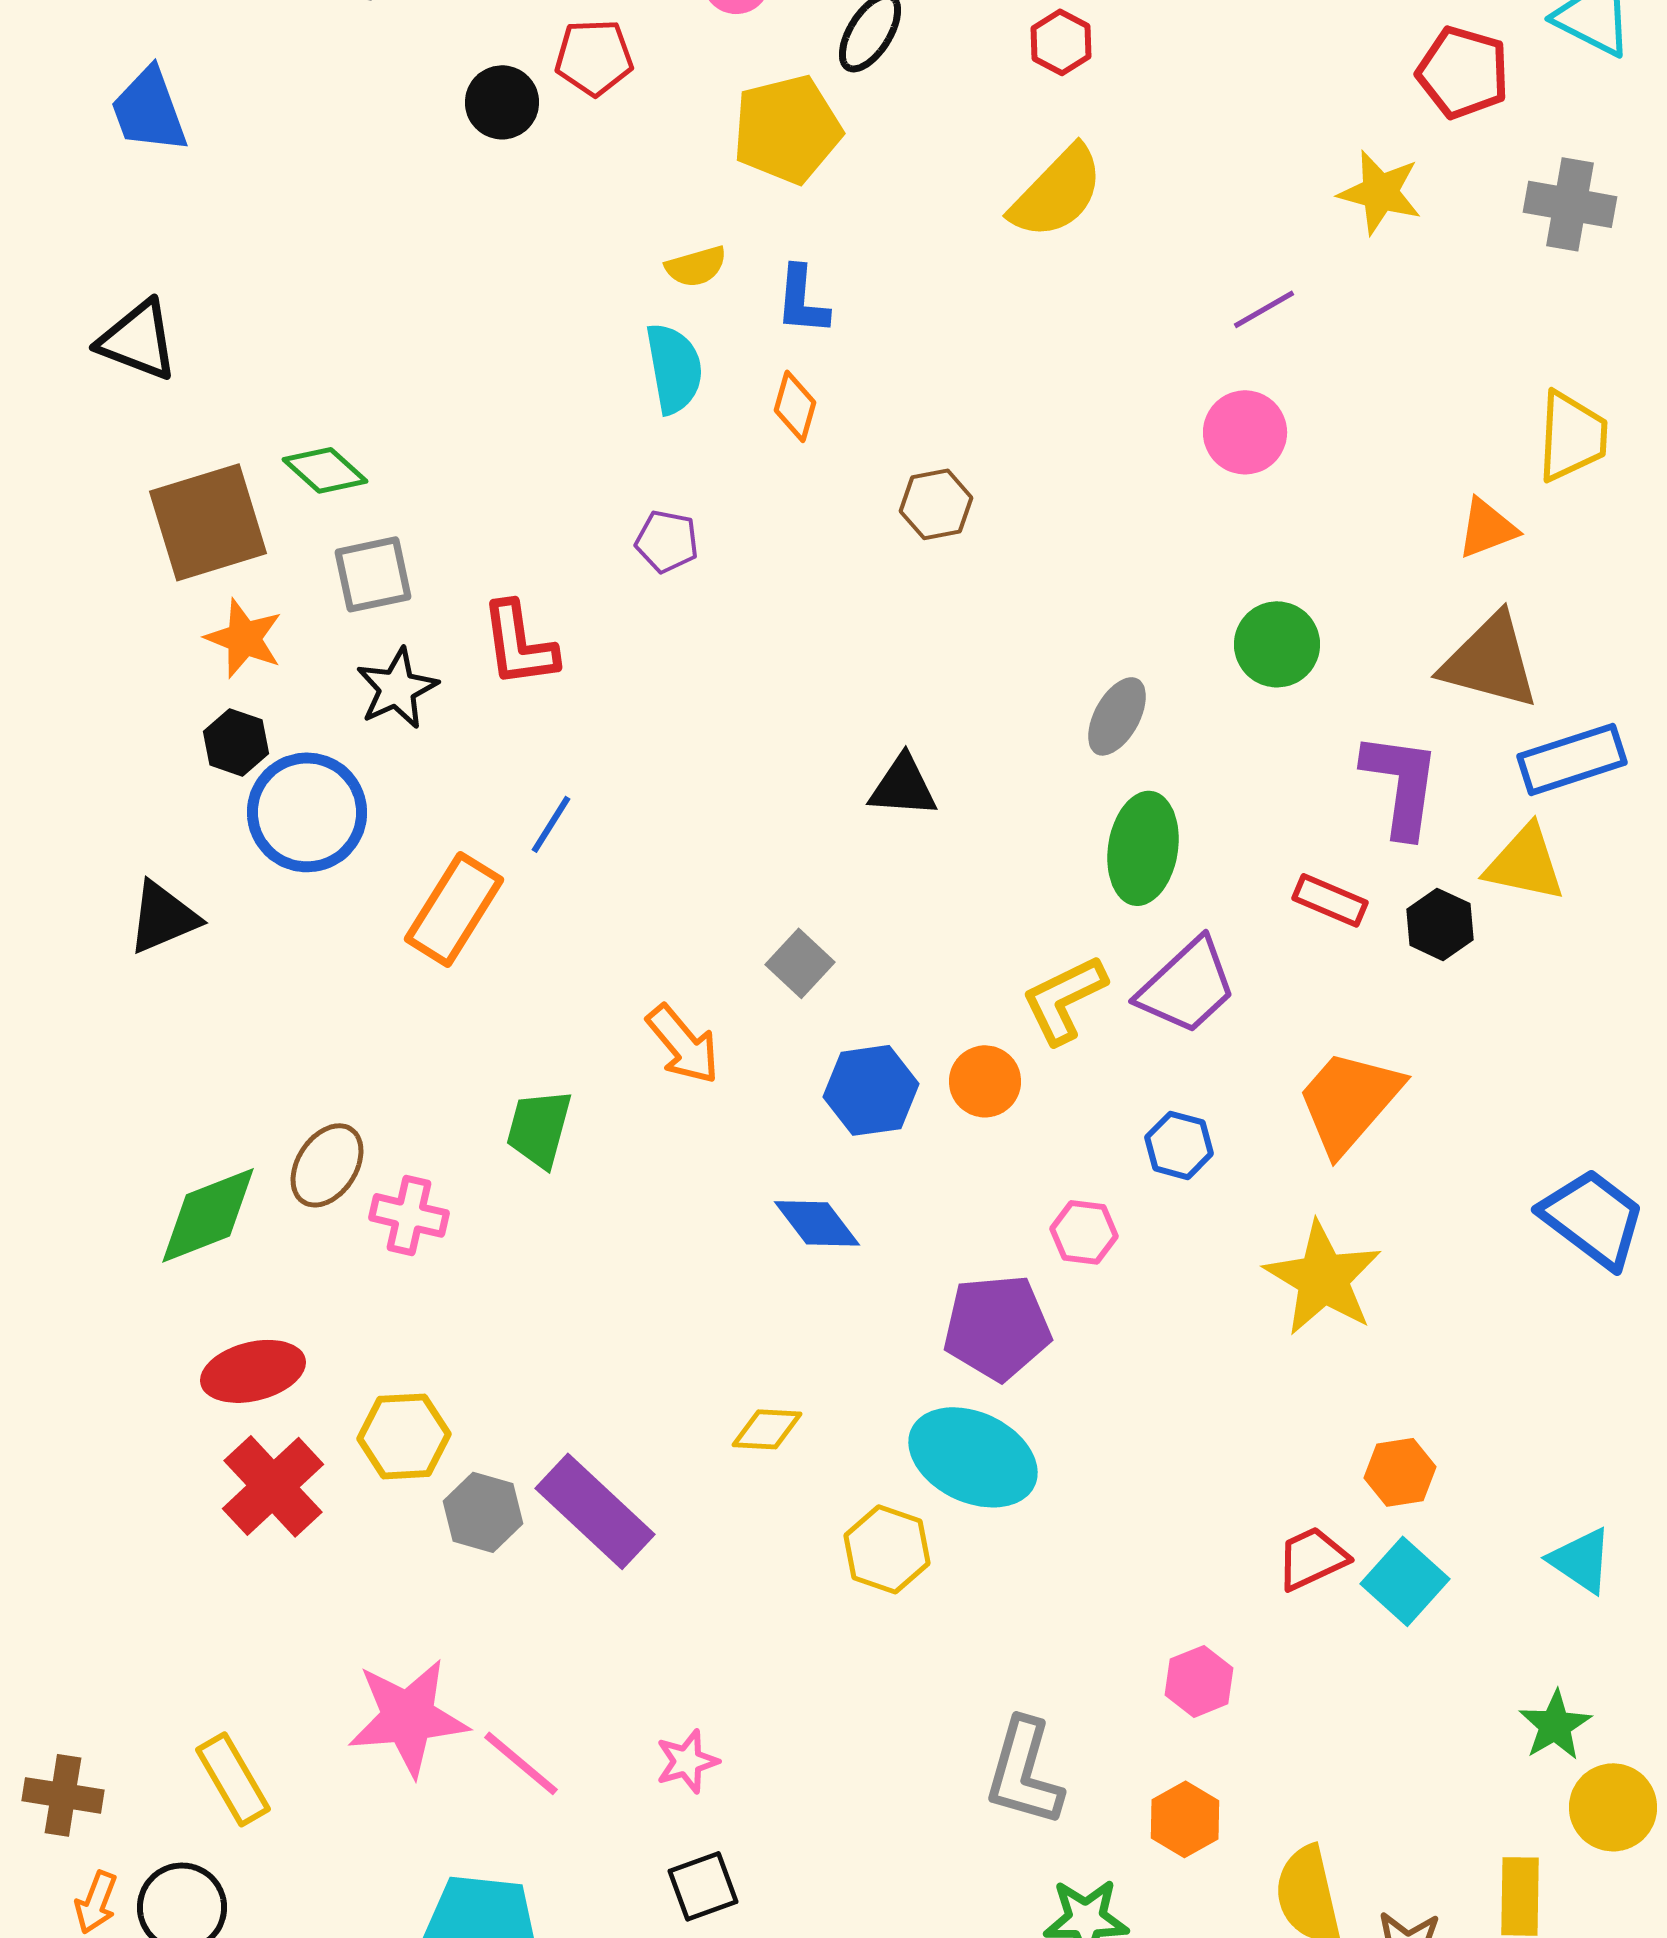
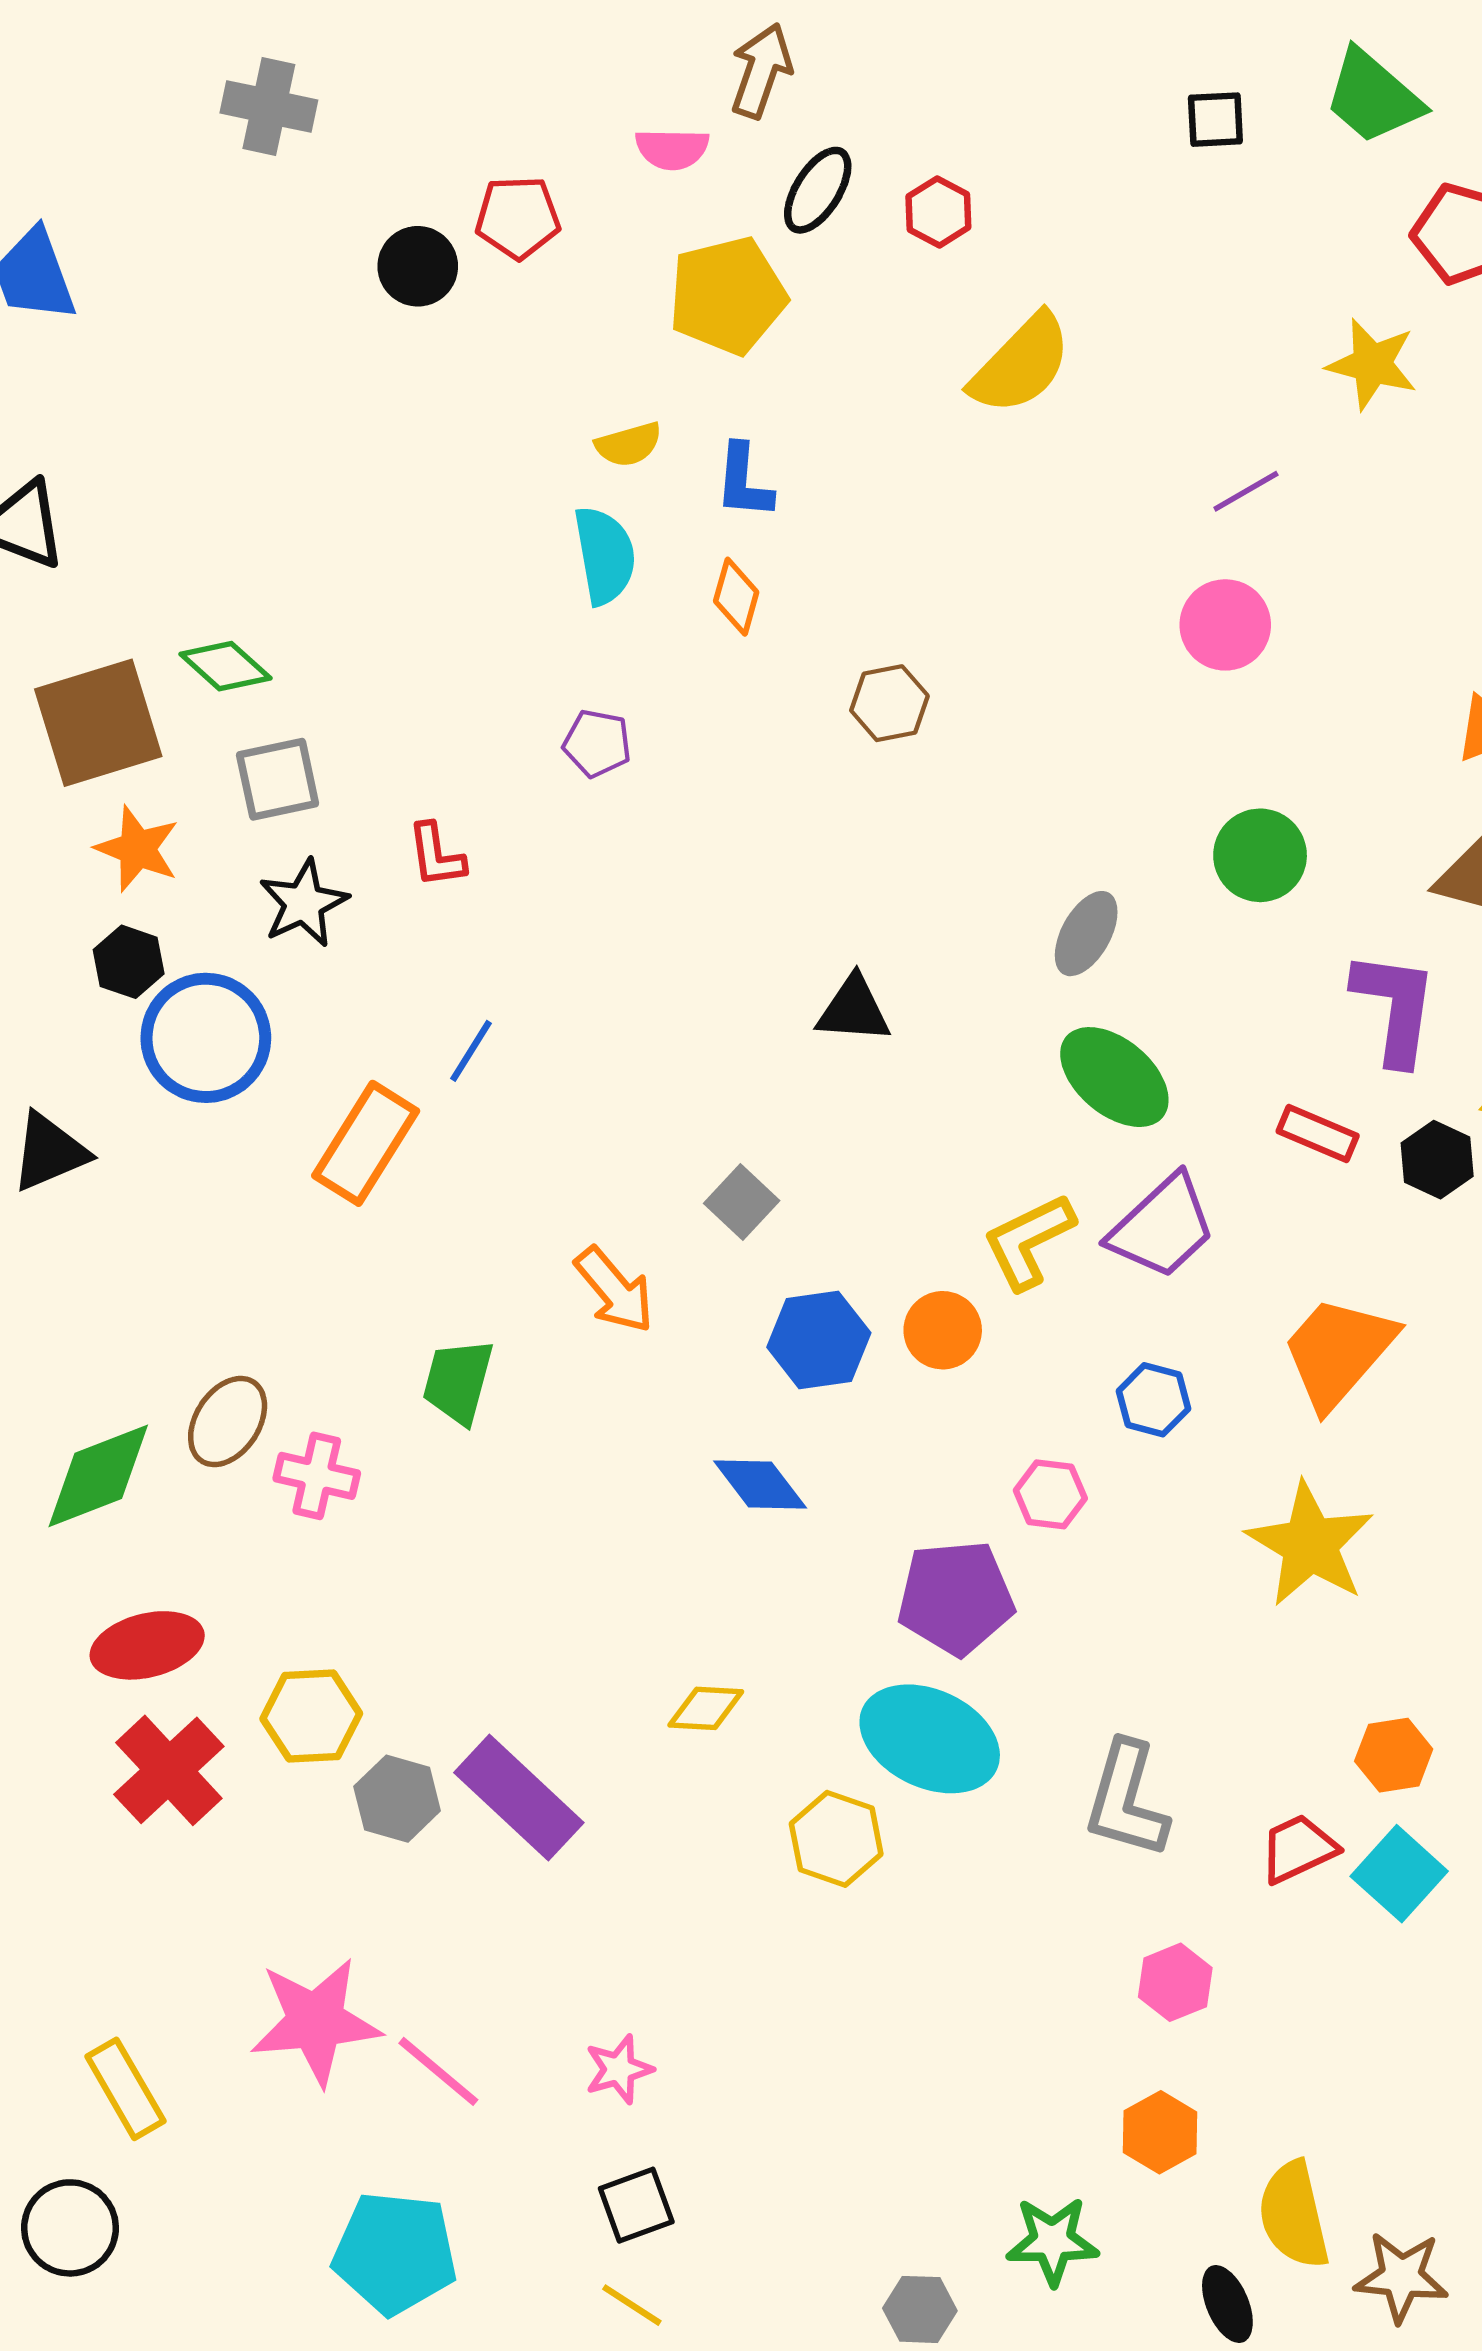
red hexagon: (1061, 42) -> (938, 212), moved
red L-shape: (519, 644) -> (436, 855), size x0.7
green ellipse: (1143, 848) -> (1114, 1077), turned -59
gray L-shape: (1024, 1772) -> (1126, 1800), moved

